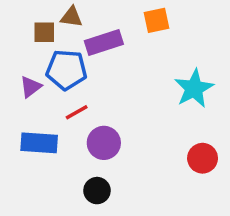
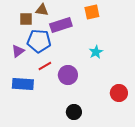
cyan star: (194, 88) -> (96, 52), moved, size x0.6
purple circle: (104, 143) -> (68, 75), moved
black circle: (97, 191) -> (74, 112), moved

